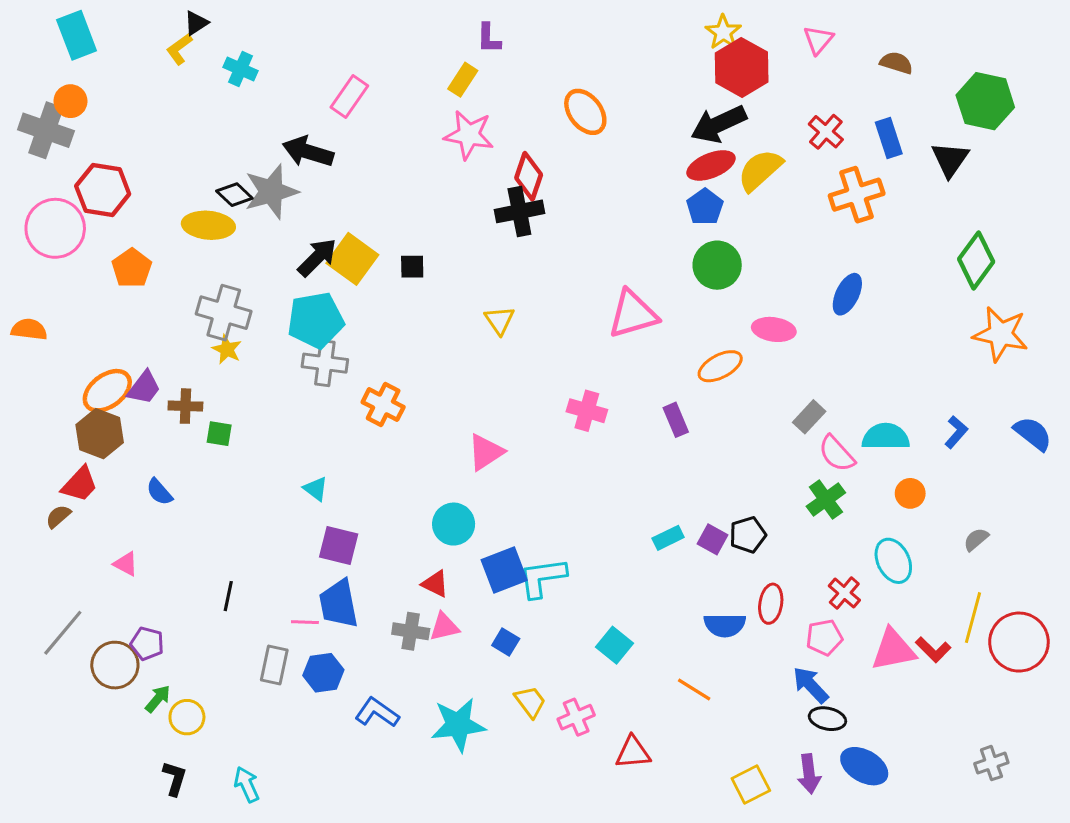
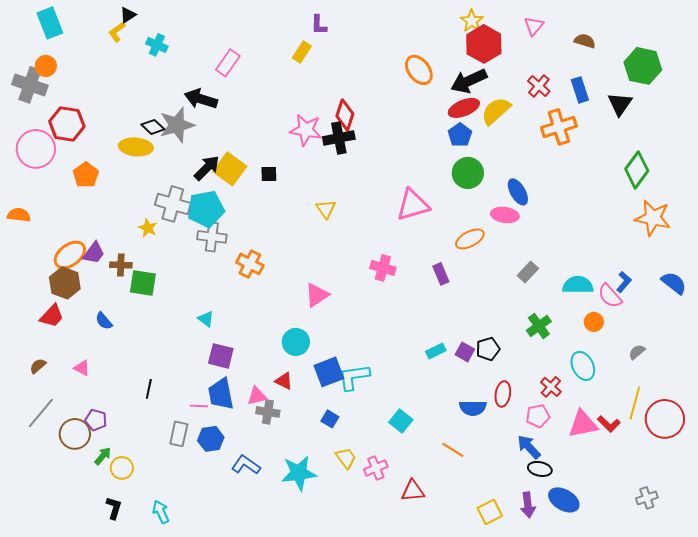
orange ellipse: (585, 112) -> (419, 70), moved
pink star: (469, 135) -> (306, 130), moved
blue ellipse: (847, 294) -> (518, 192), moved, turned -56
gray cross: (224, 313) -> (173, 204), moved
green square: (219, 434) -> (143, 283), size x1.6
pink semicircle: (837, 454) -> (610, 296), moved
brown semicircle: (58, 516) -> (38, 366), moved
pink triangle: (444, 627) -> (257, 396), moved

